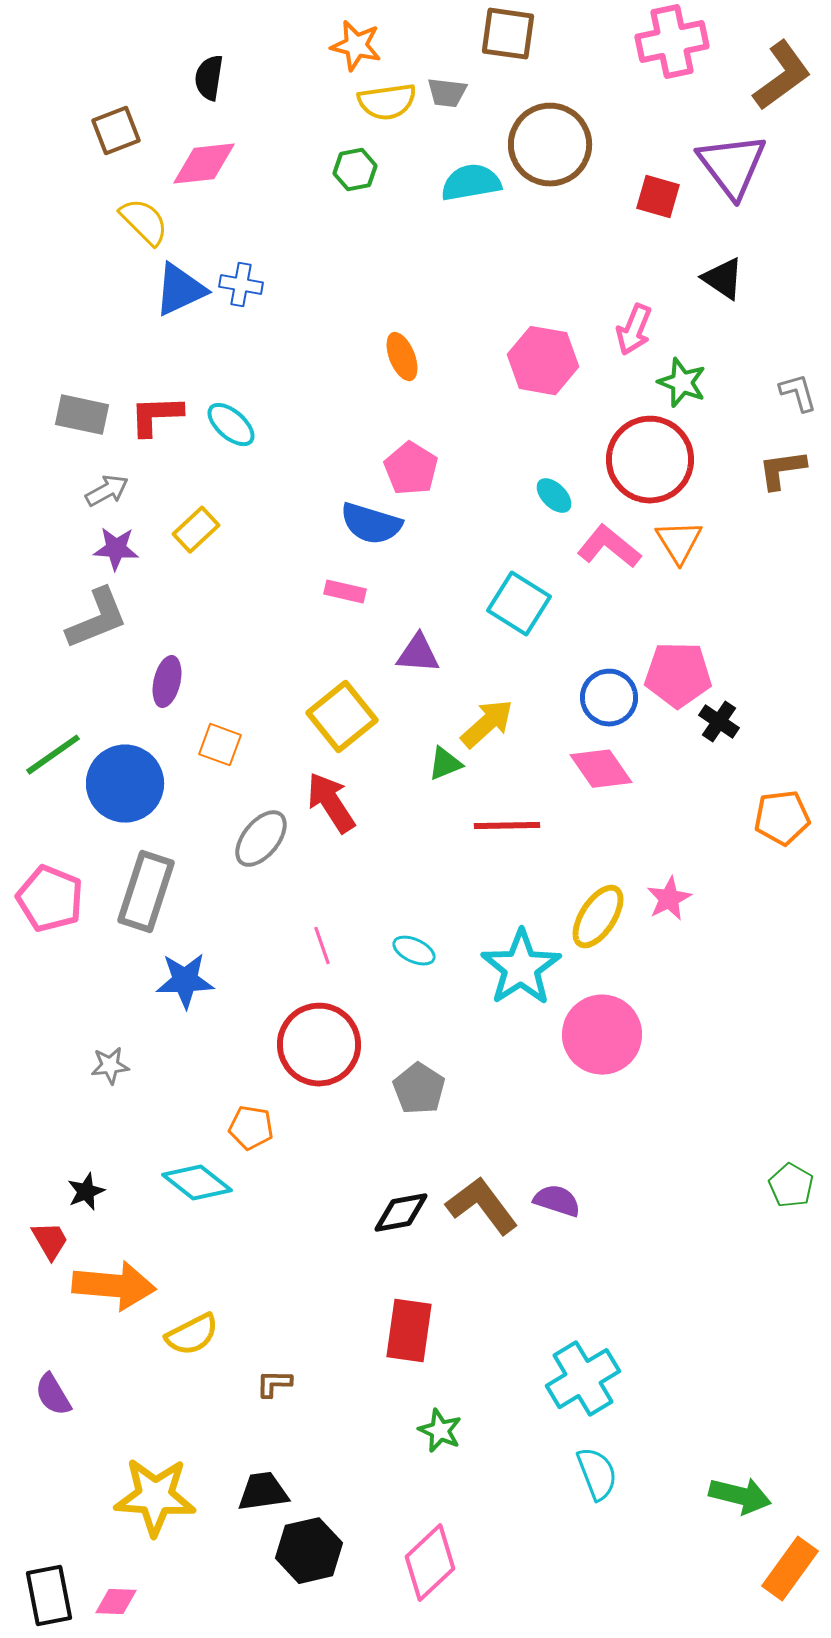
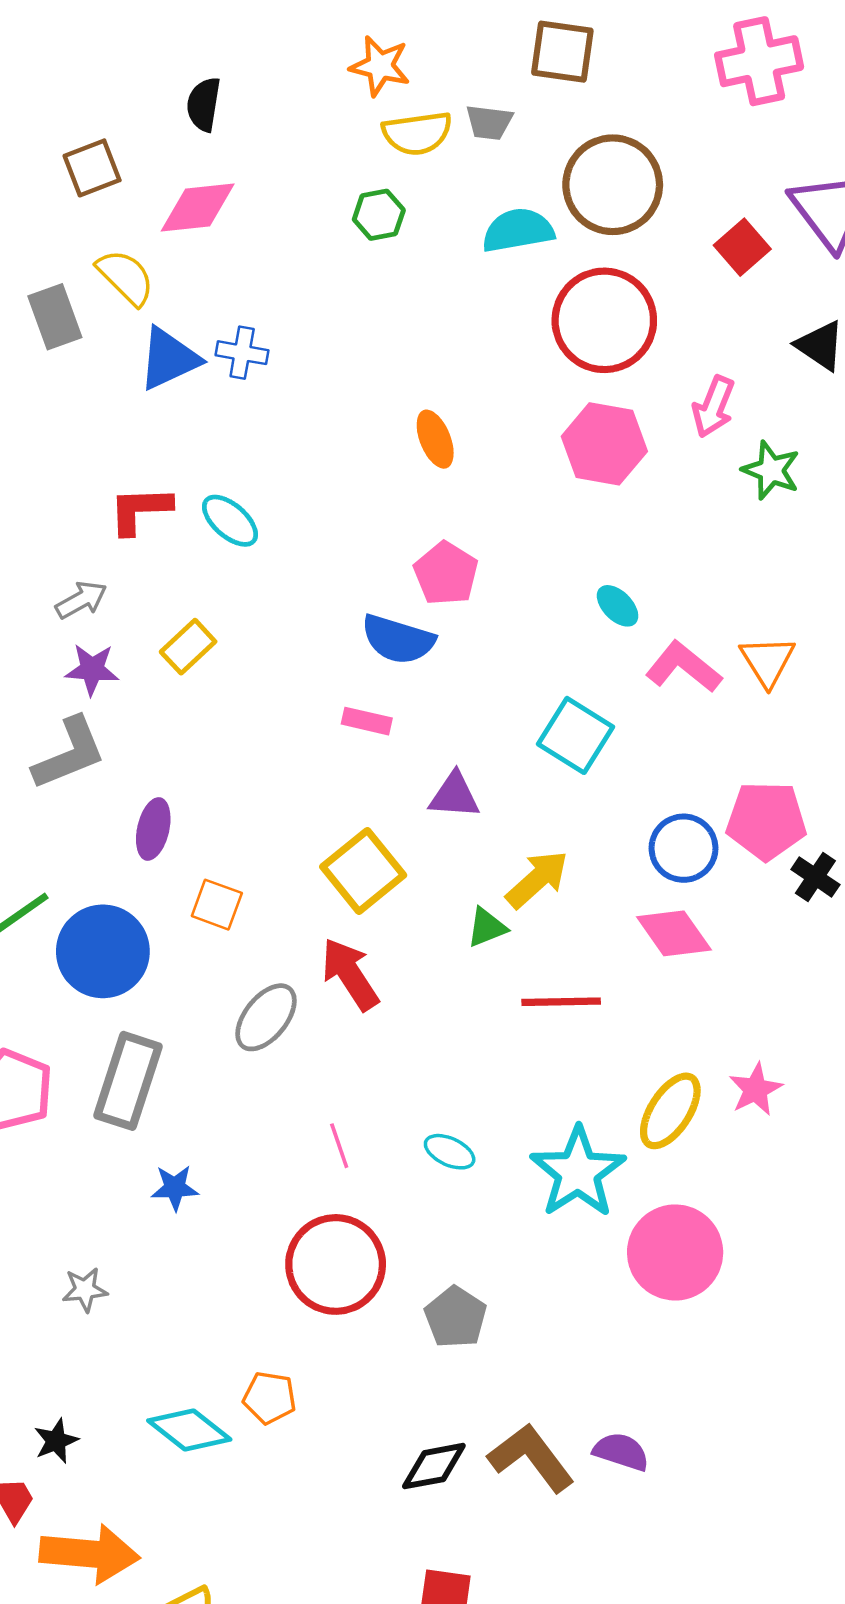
red square: (658, 197) -> (742, 247), turned 33
gray rectangle: (82, 415) -> (55, 317), moved, turned 58
red circle: (650, 460) -> (604, 320), moved
blue star: (185, 981) -> (175, 1188), size x0.7
orange pentagon: (251, 1128) -> (270, 1398), moved

